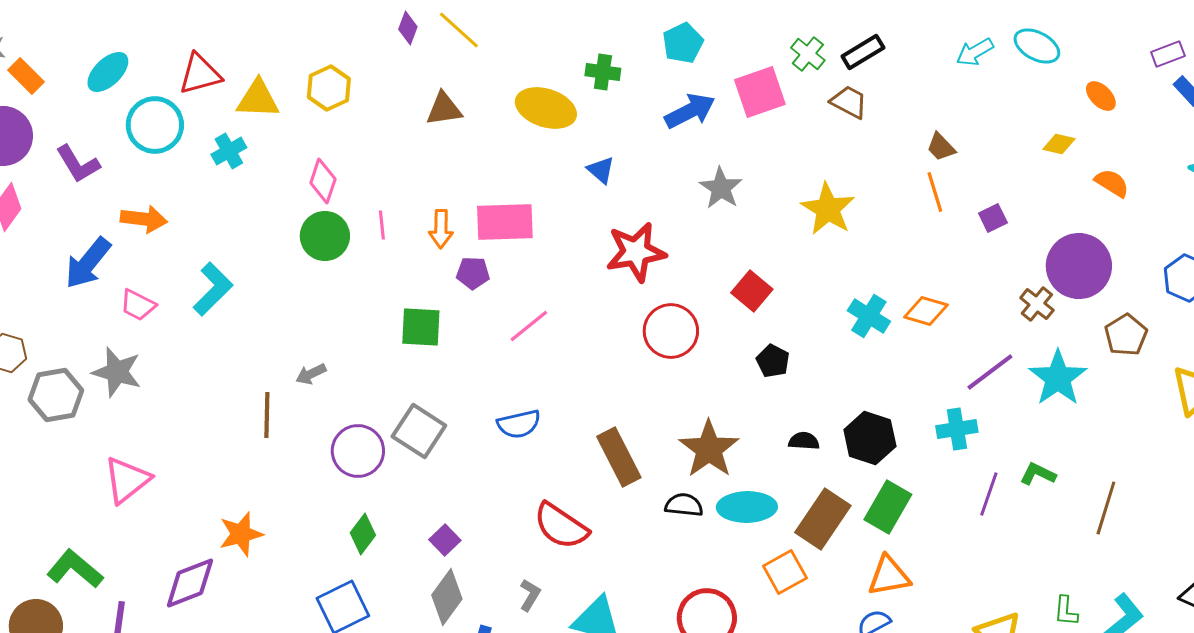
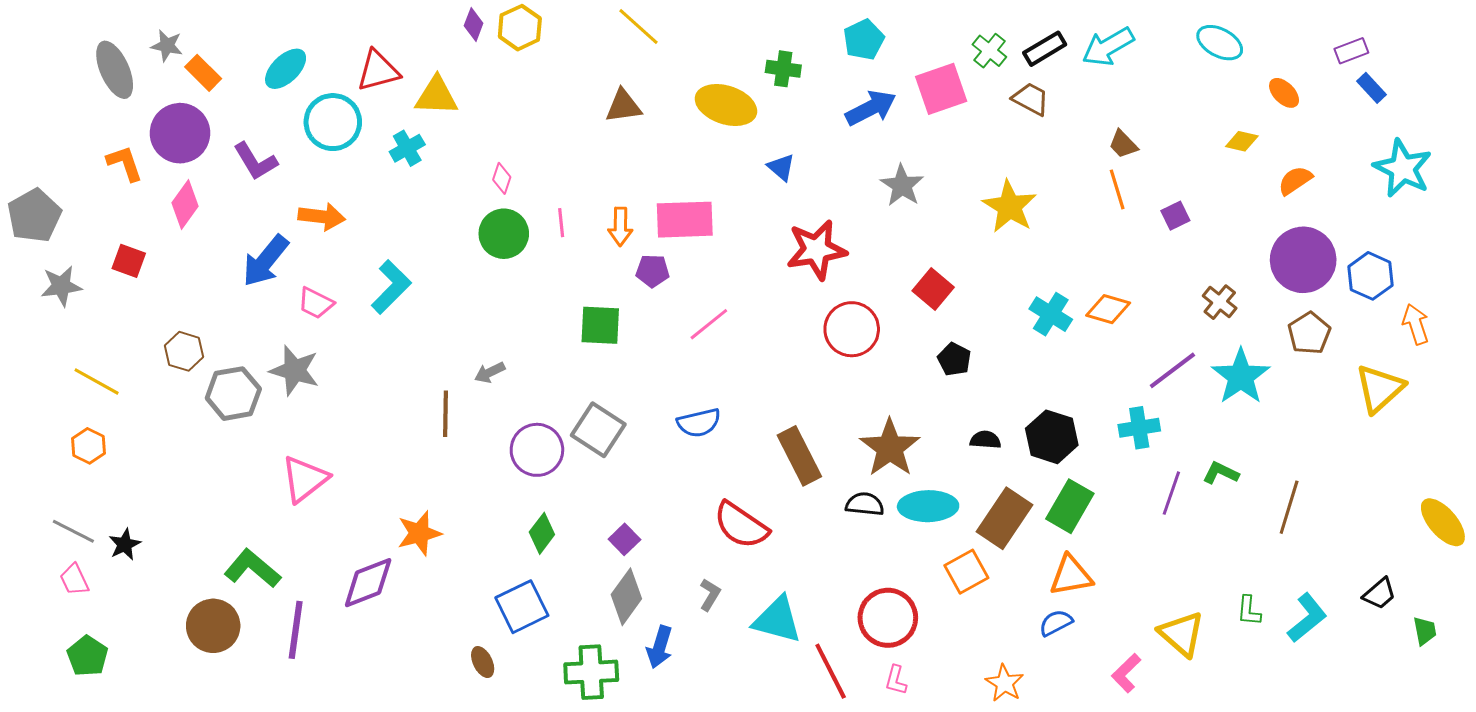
purple diamond: (408, 28) -> (474, 25), moved
cyan arrow: (975, 52) -> (1108, 47), moved, size x1.4
yellow hexagon: (329, 88) -> (520, 28), moved
pink diamond: (323, 181) -> (502, 178), size x0.7
orange semicircle: (1112, 183) -> (1295, 180), turned -66
purple circle: (1079, 266) -> (1303, 260), moved

